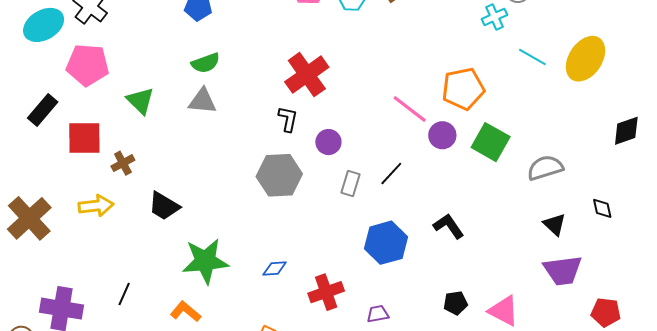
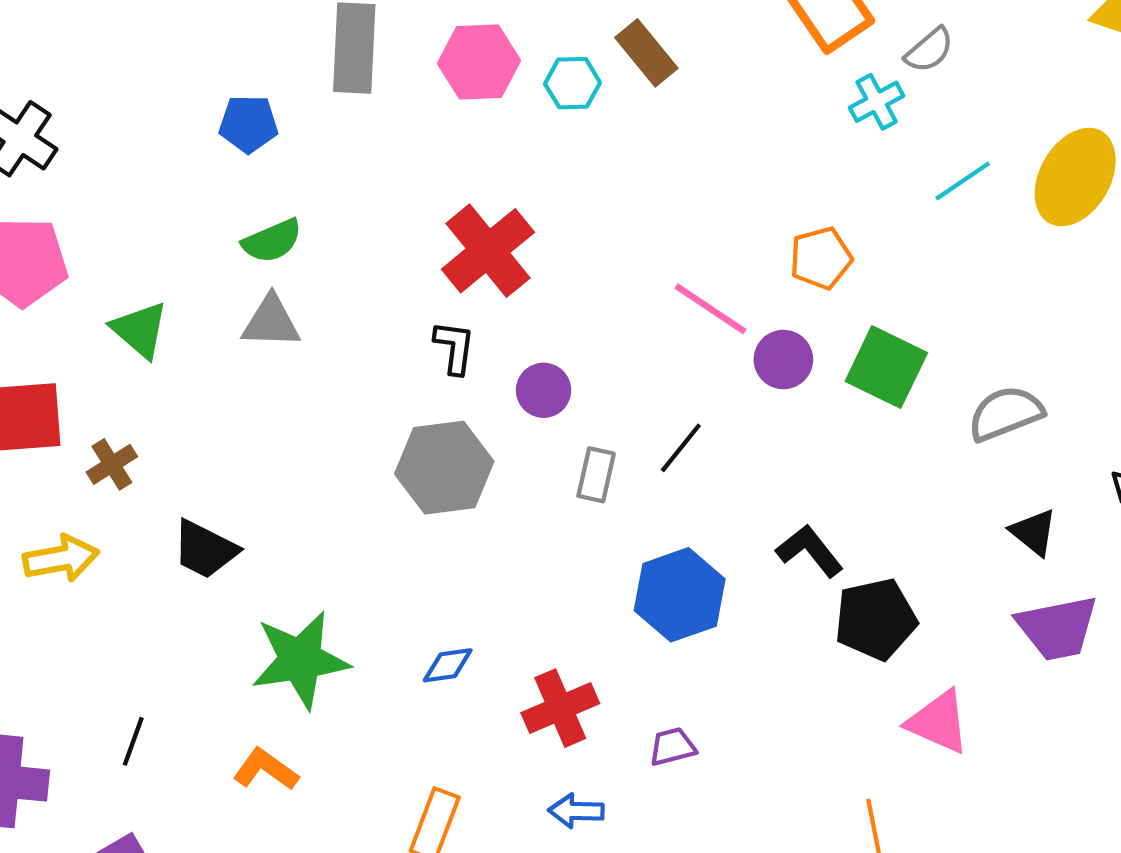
cyan line: (532, 57) -> (963, 181), turned -60
orange pentagon: (463, 89) -> (821, 258), size x0.7
black pentagon: (455, 303) -> (876, 619), moved, size x1.6

